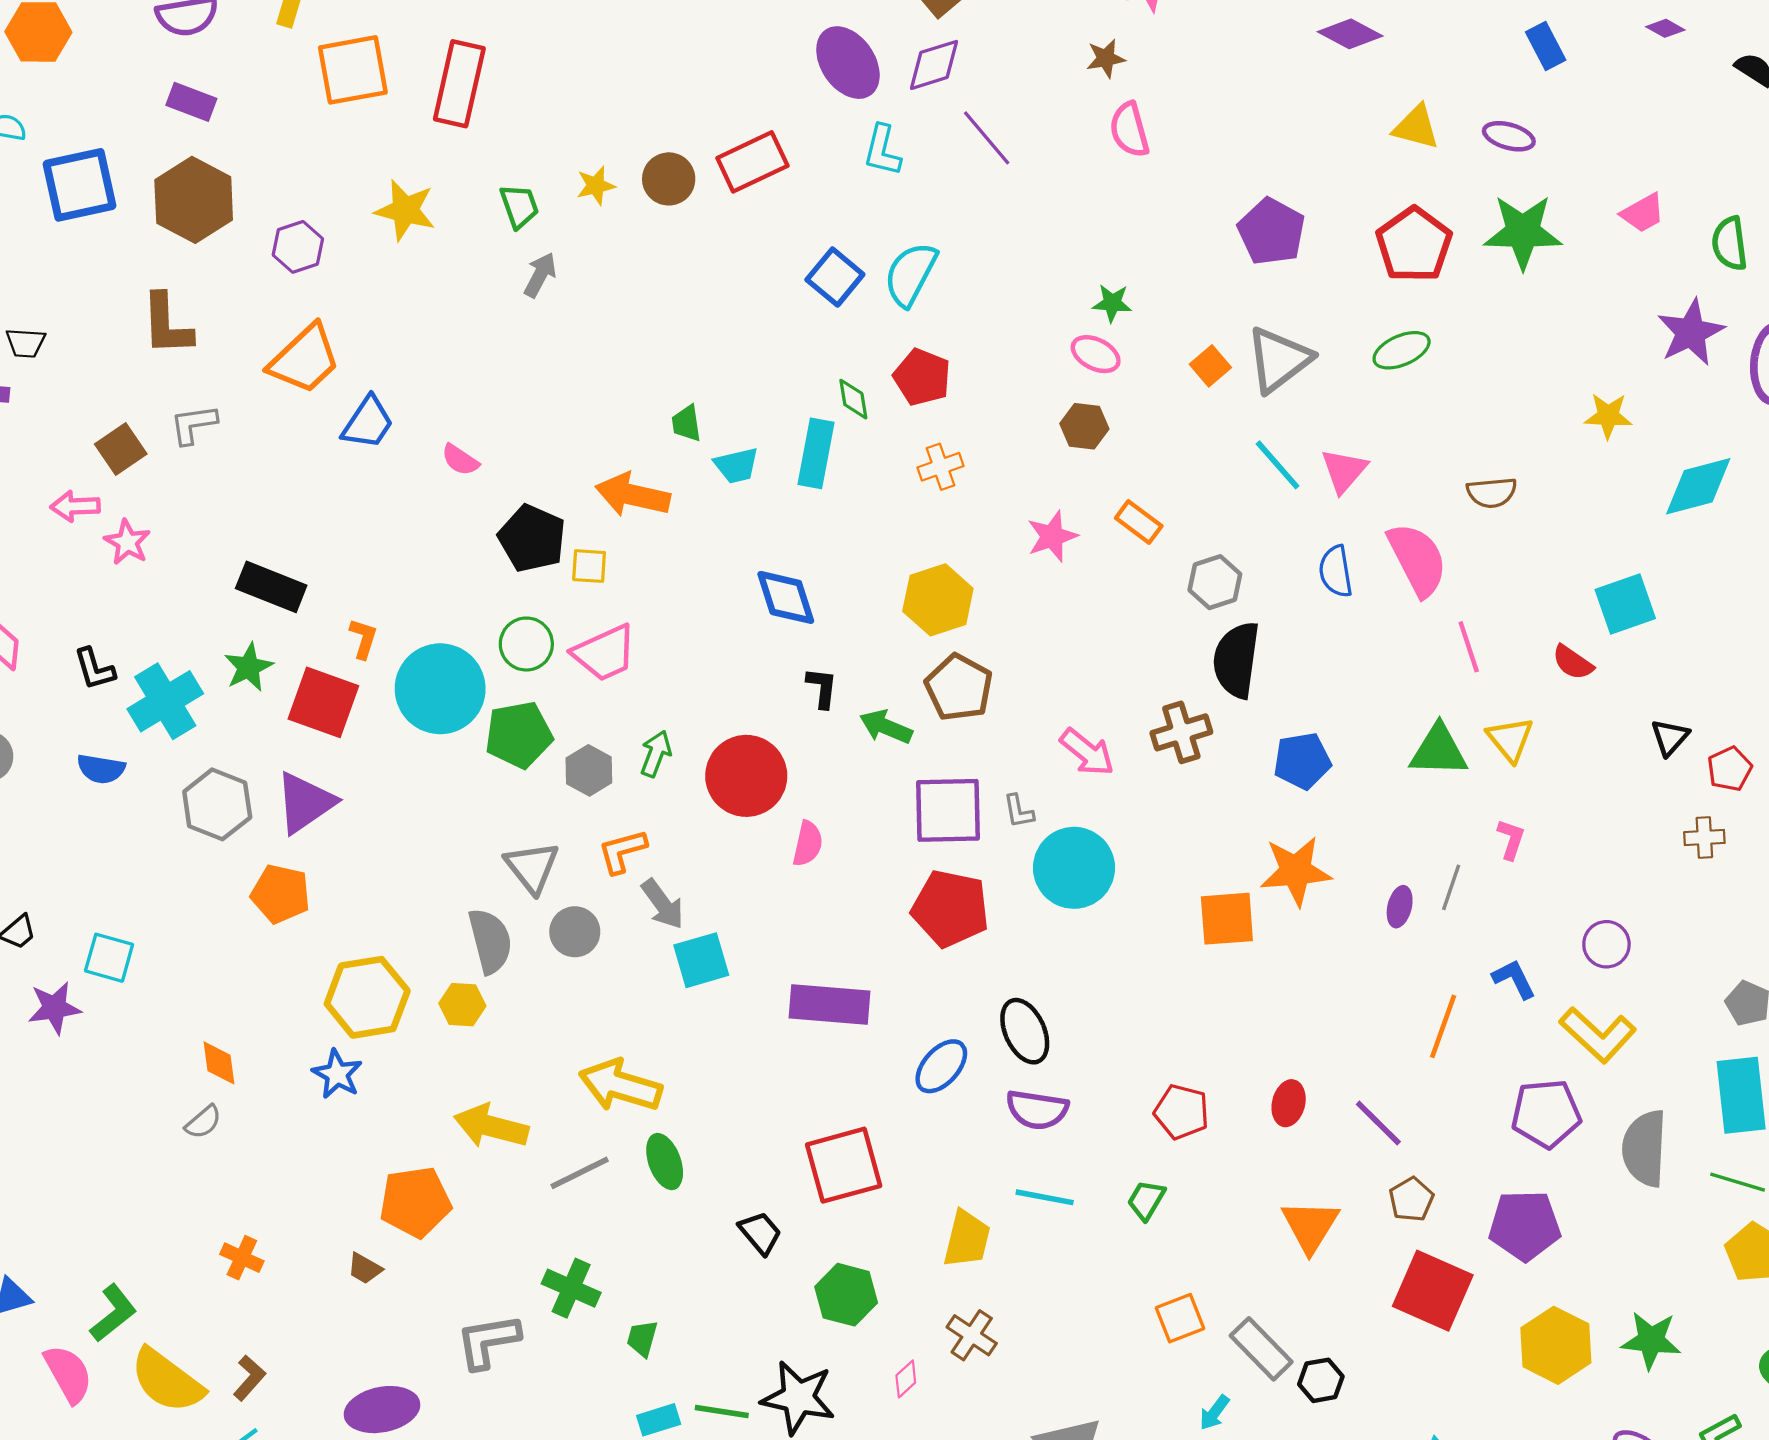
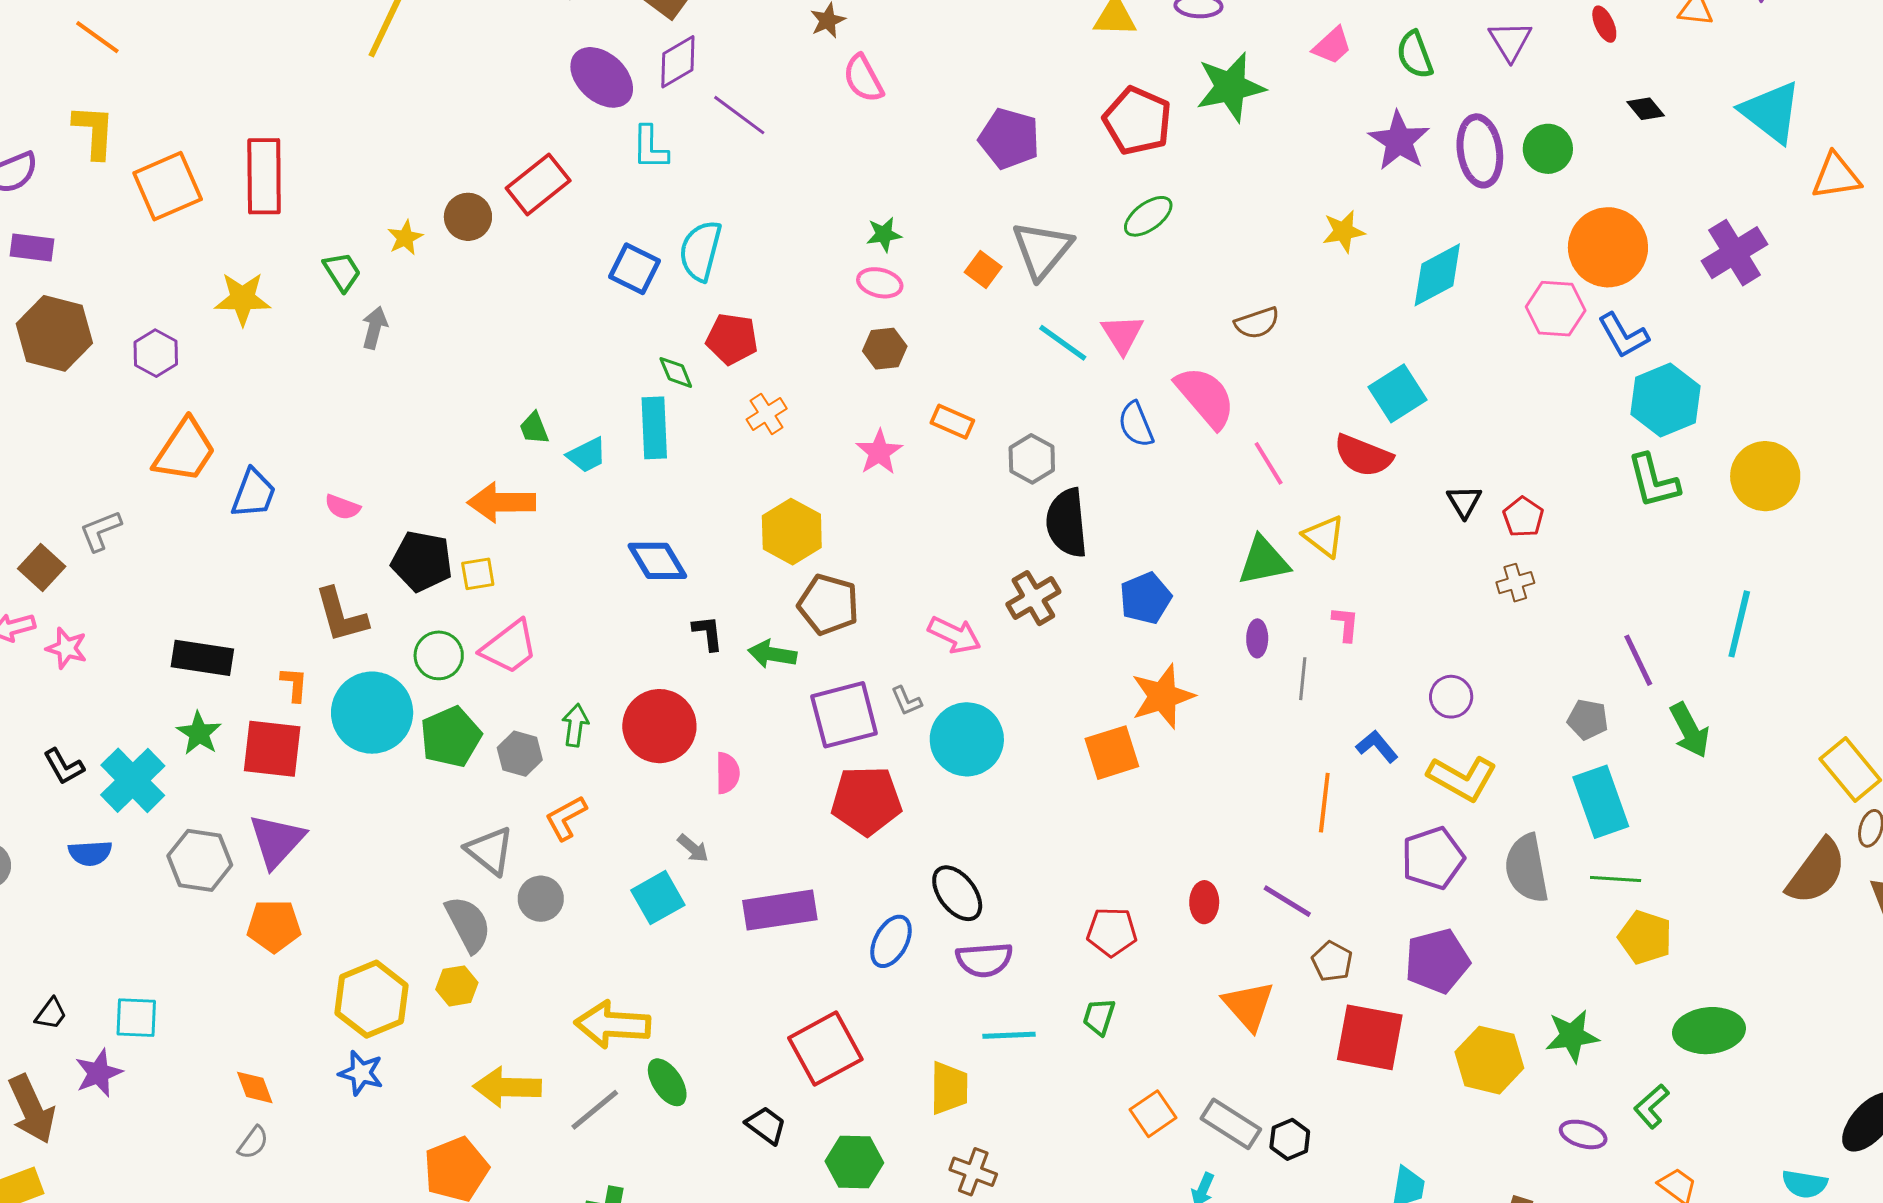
brown L-shape: (167, 324) -> (341, 615), moved
red semicircle: (1573, 662) -> (1363, 456), size x1.5
gray arrow: (663, 904) -> (693, 848), moved, size x0.7
purple ellipse: (1400, 907) -> (1257, 638), moved

